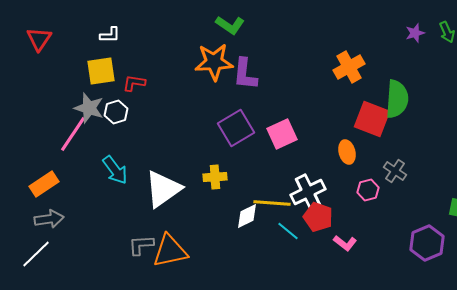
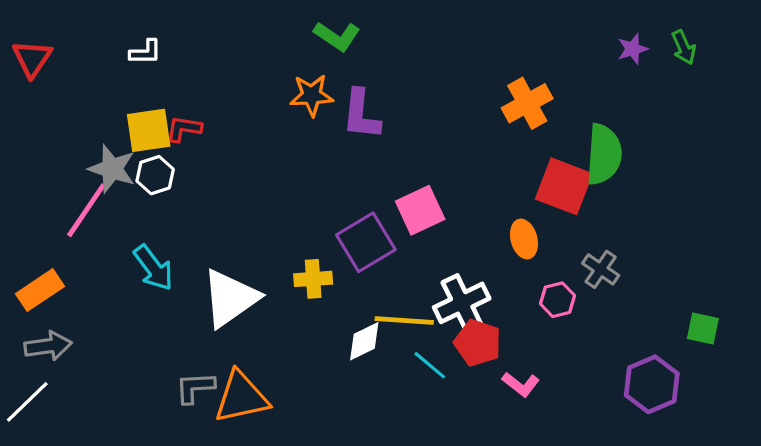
orange star: (214, 62) -> (312, 95), size x0.7
yellow square: (101, 71) -> (149, 130), moved
purple square: (236, 128) -> (366, 242), moved

